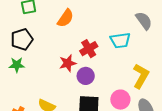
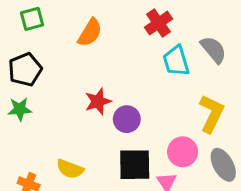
gray semicircle: (144, 21) -> (213, 50), moved
cyan trapezoid: (120, 40) -> (176, 61), turned 85
red cross: (89, 49) -> (158, 23), moved

